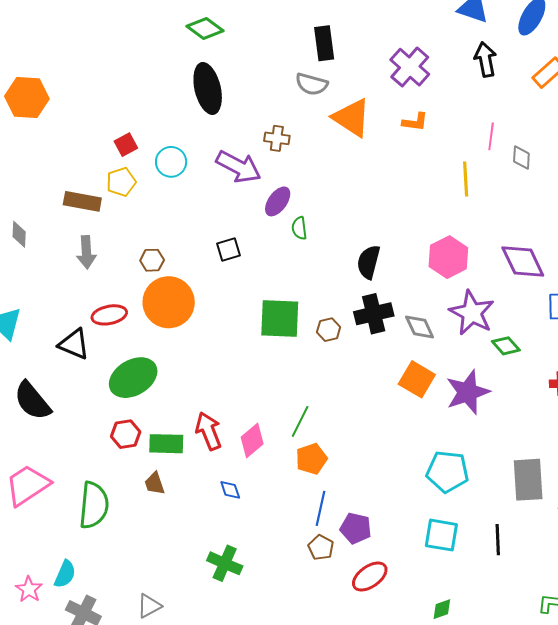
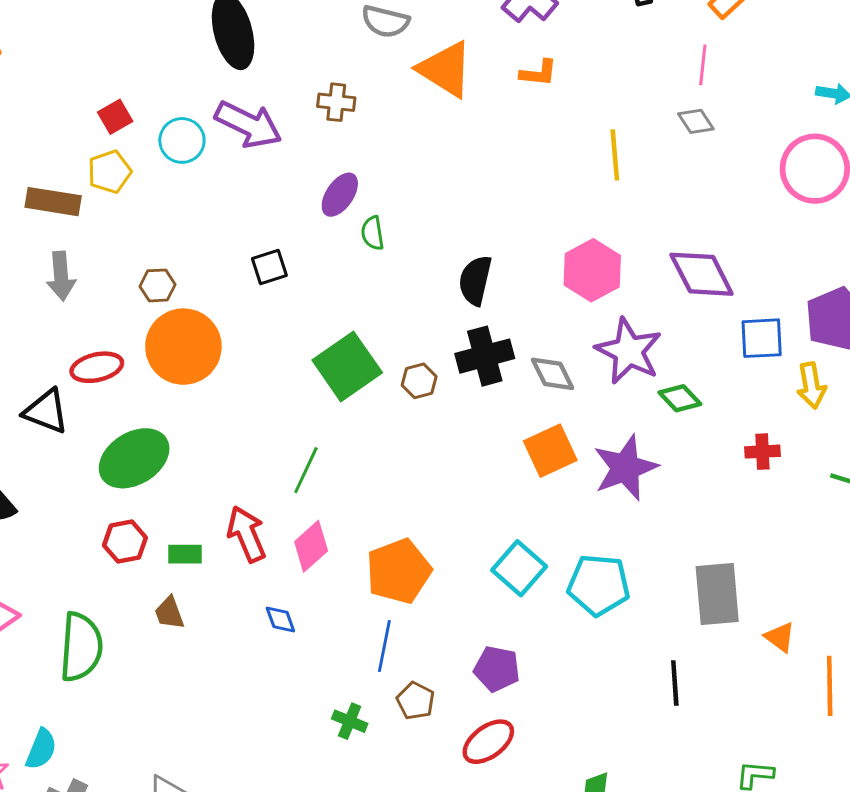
pink line: (491, 136) -> (703, 65), moved
gray diamond: (521, 157) -> (696, 121), turned -35
purple arrow: (238, 167) -> (248, 124), moved
green square: (280, 319) -> (347, 366), turned -36
orange square: (417, 379) -> (550, 451), turned 36
green line: (300, 421) -> (306, 470), moved
green rectangle: (166, 444) -> (185, 554), size x0.7
orange pentagon: (311, 459) -> (399, 571), size x1.4
blue line: (320, 508) -> (384, 646), moved
purple pentagon: (356, 528) -> (497, 669), moved
cyan square: (441, 535) -> (519, 568), moved, turned 33
green cross: (225, 563) -> (350, 721), moved, size x0.7

